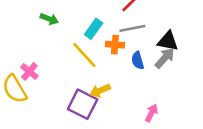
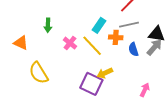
green arrow: (49, 19) -> (48, 25), moved, turned 72
pink cross: (29, 71) -> (70, 43), moved

